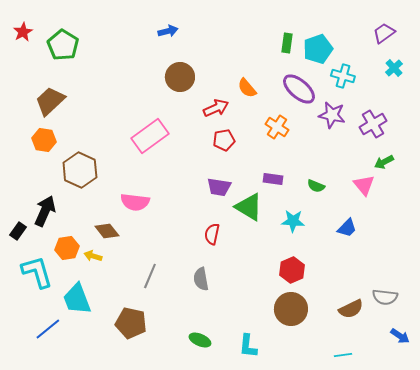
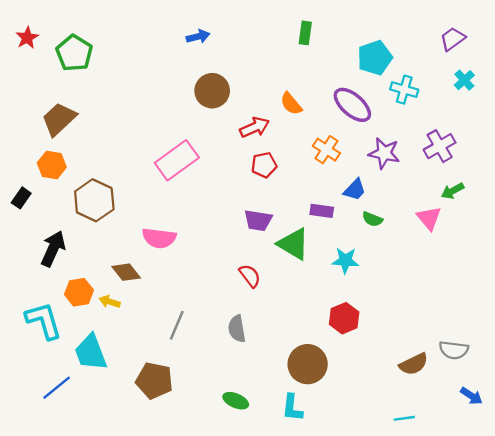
green rectangle: (287, 43) -> (305, 33), moved
purple star: (332, 115) -> (384, 153), moved
blue trapezoid: (347, 228) -> (355, 190), moved
black rectangle: (18, 231) -> (21, 198), moved
red semicircle: (212, 234) -> (250, 276), turned 130
brown circle: (291, 309) -> (308, 364), moved

